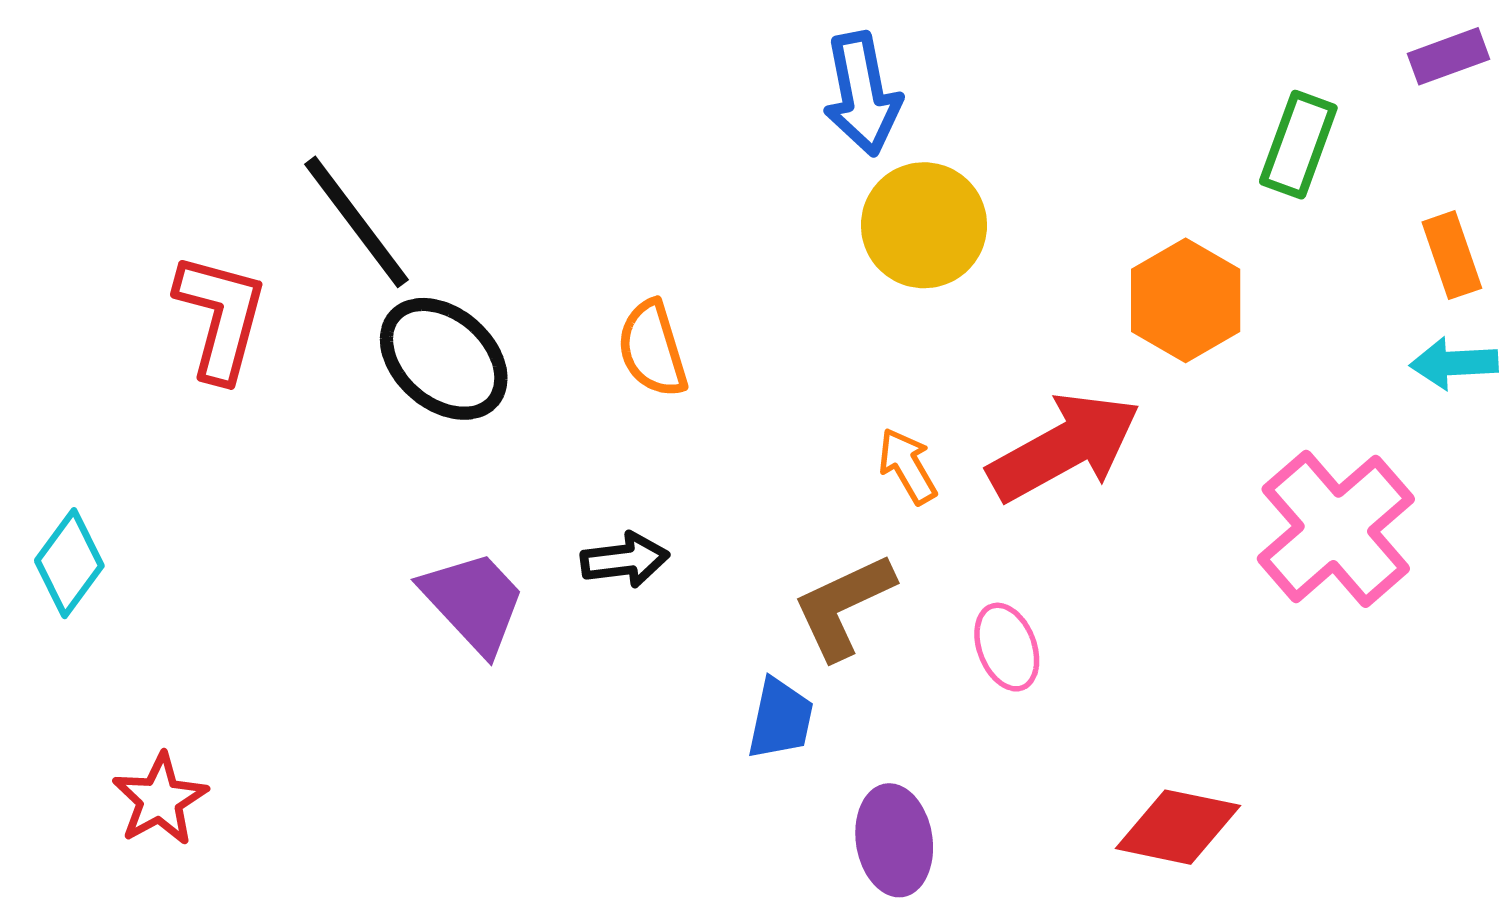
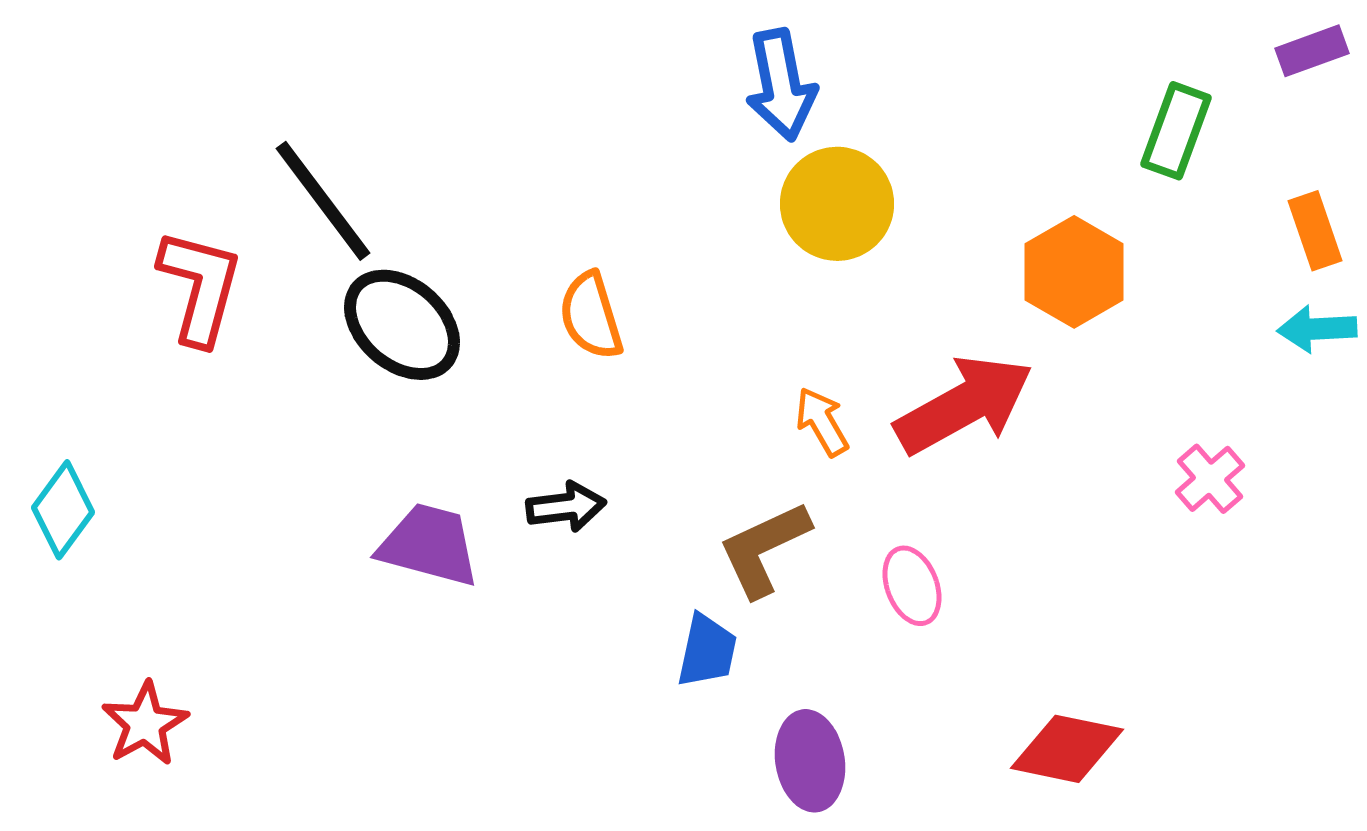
pink cross: (1336, 529) -> (1210, 479), size x0.5
purple trapezoid: (473, 602) -> (429, 545), turned -32

